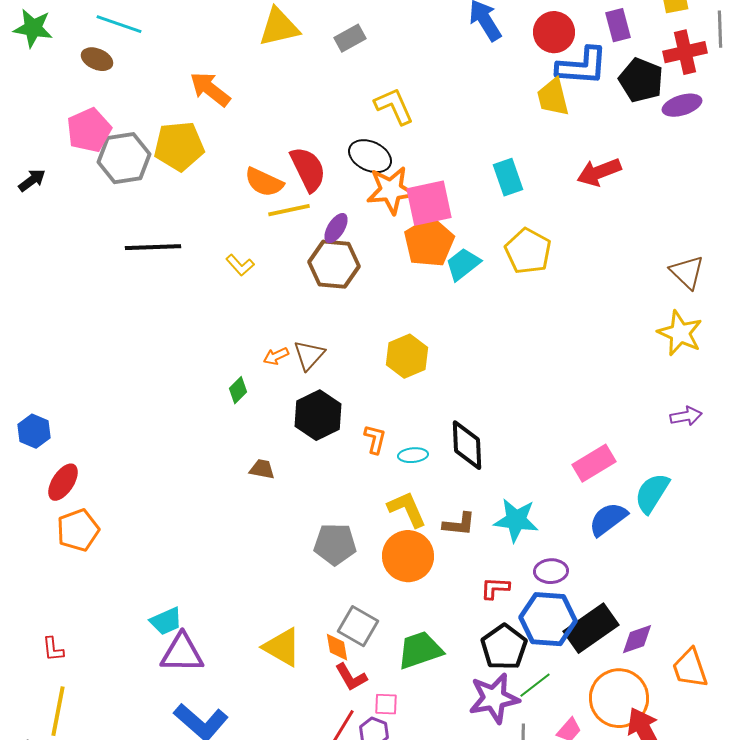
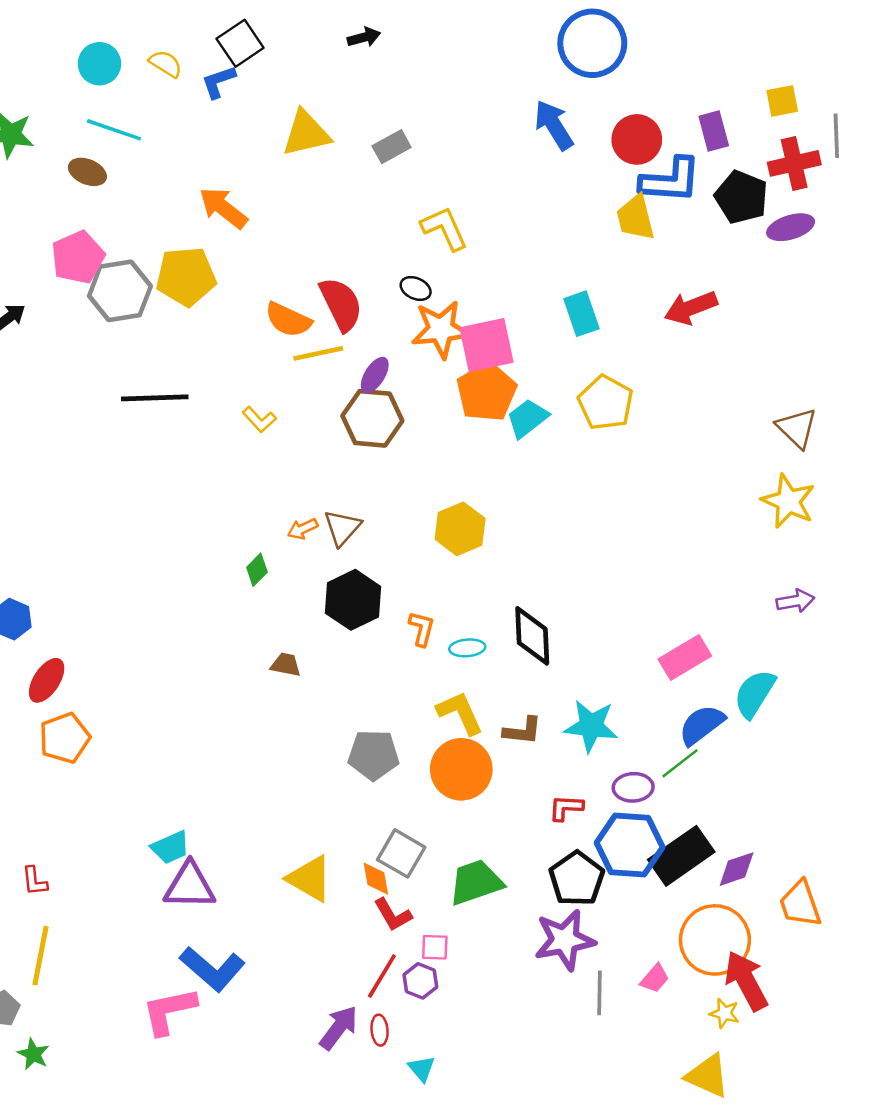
black ellipse: (370, 156) -> (416, 288), size x0.6
green line: (535, 685) -> (680, 763), moved

